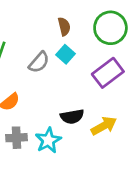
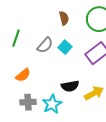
cyan square: (65, 54) -> (65, 47), moved

